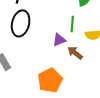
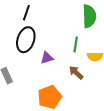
purple triangle: (59, 40) -> (47, 58), moved

